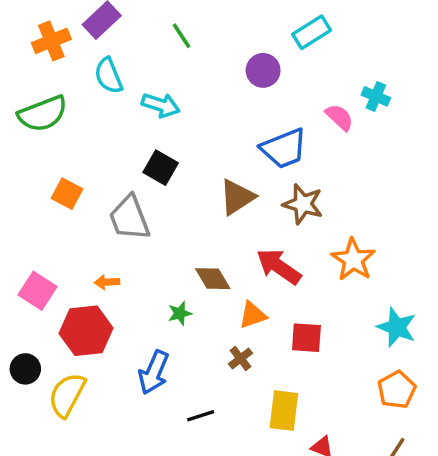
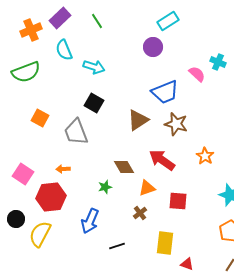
cyan rectangle: (312, 32) -> (168, 21), moved
green line: (181, 36) -> (97, 21), moved
orange star: (353, 260) -> (205, 156), size x0.7

